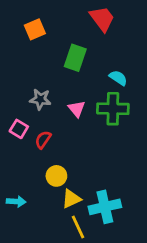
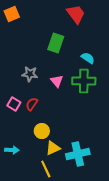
orange square: (35, 29) -> (12, 14), moved
pink square: (19, 129) -> (14, 104), moved
yellow line: (78, 227) -> (46, 169), moved

